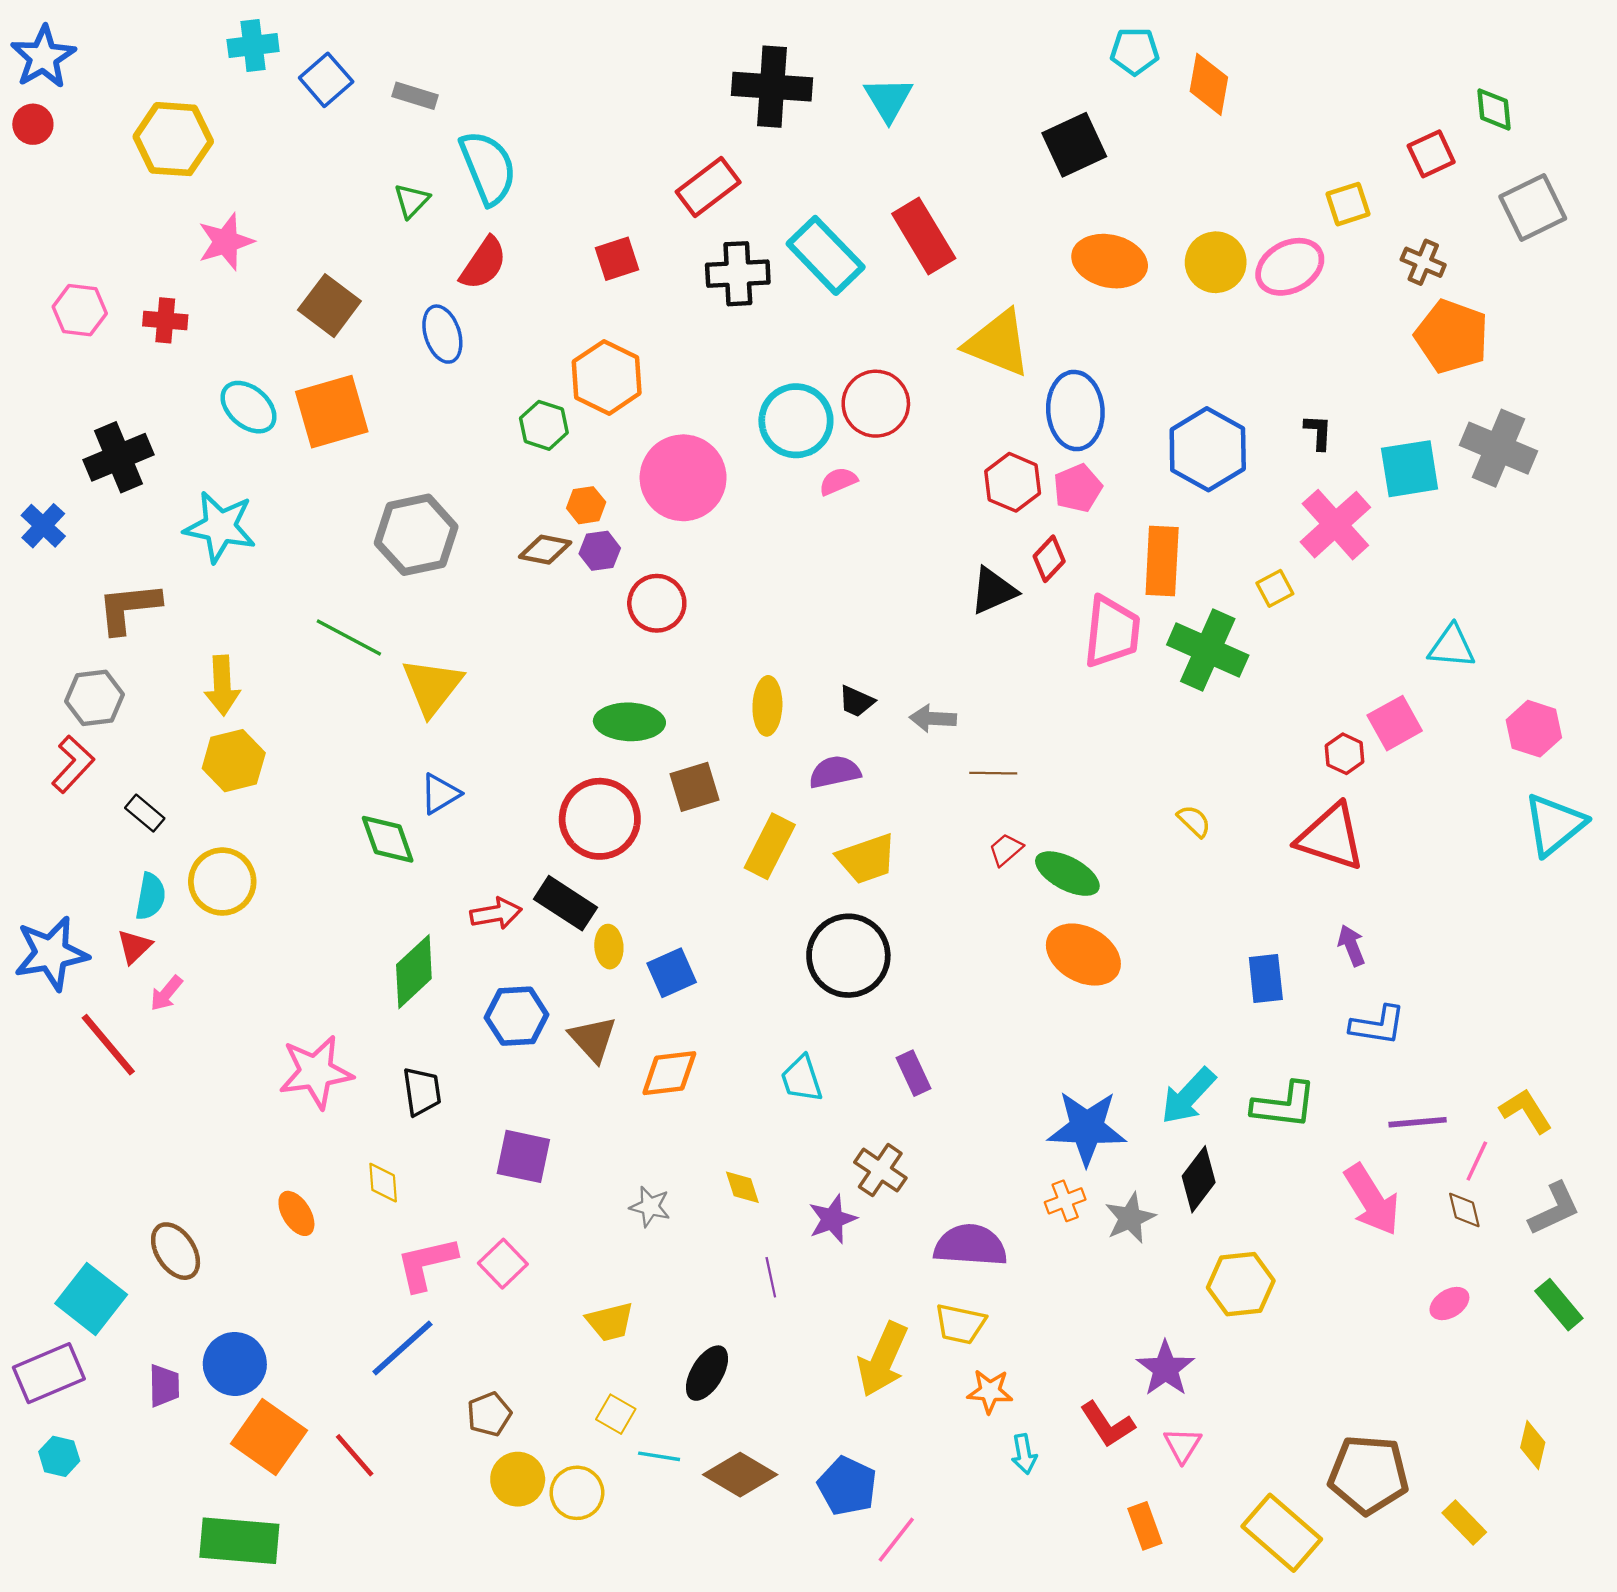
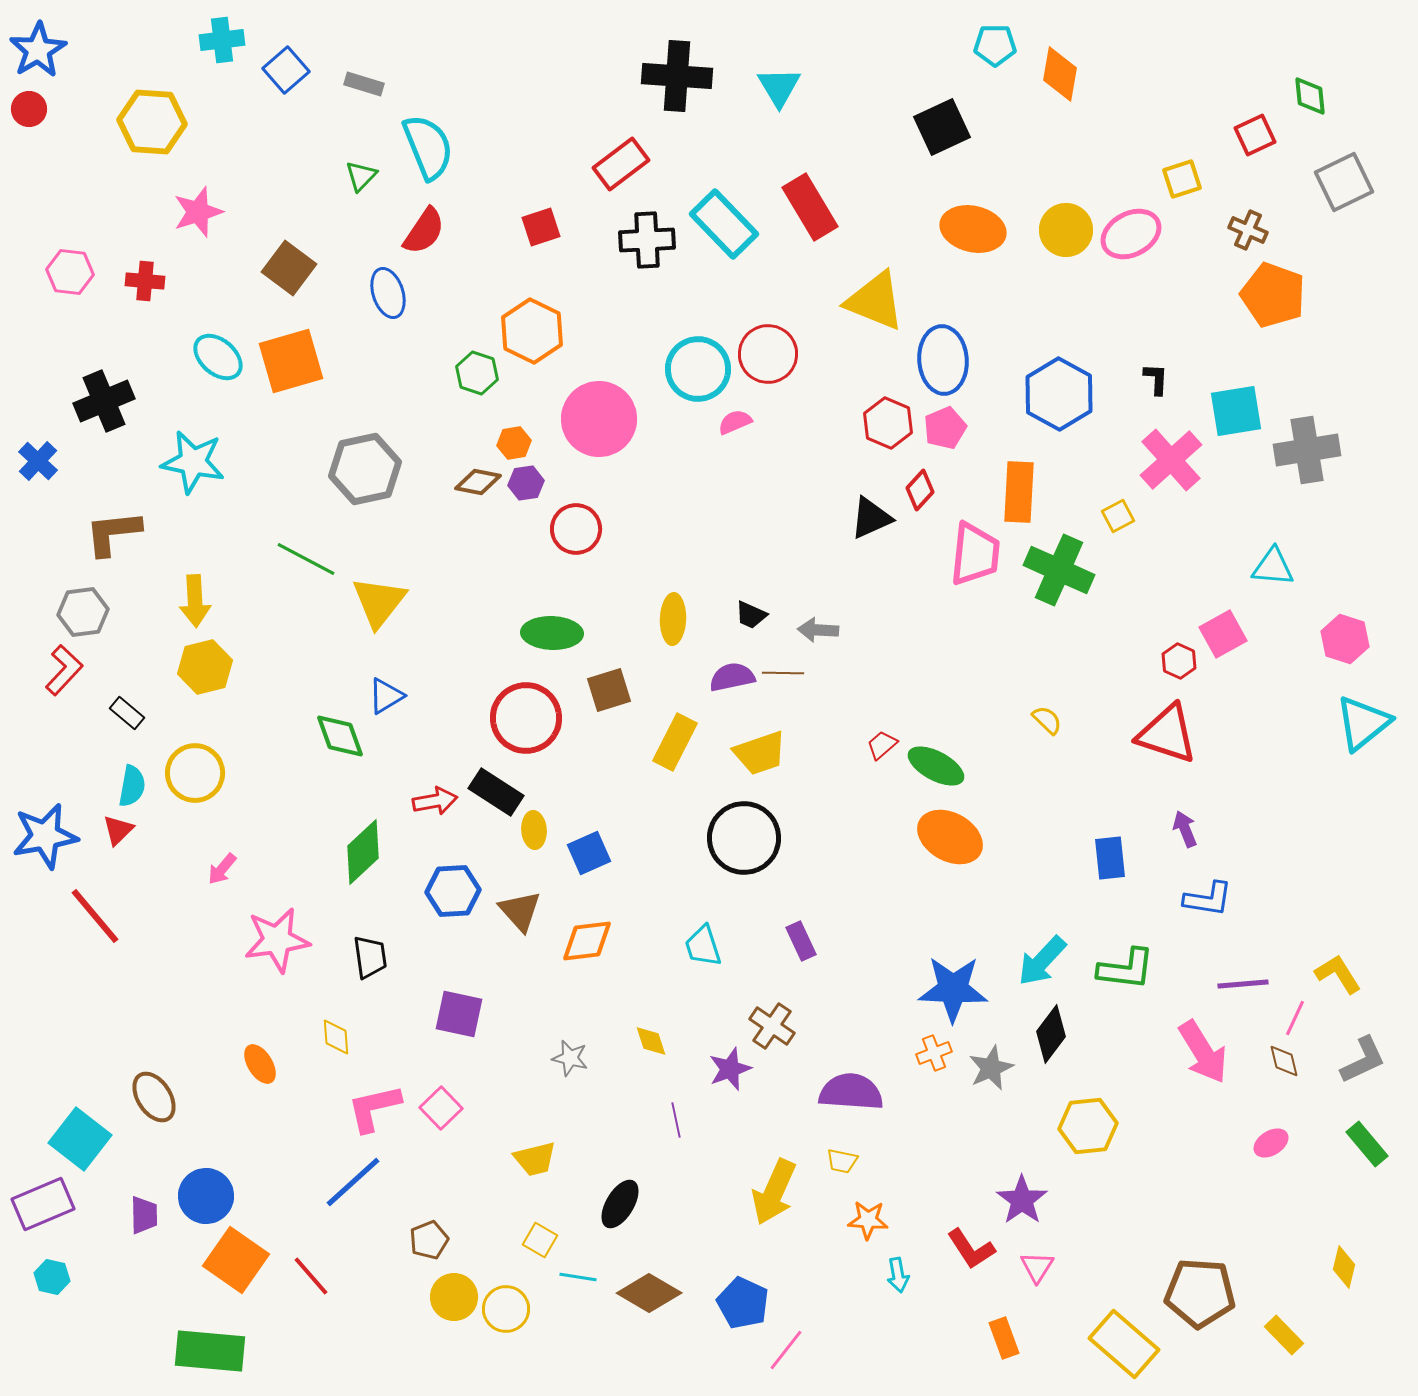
gray cross: (1499, 448) -> (1307, 450), moved, turned -32
brown line: (993, 773) -> (783, 673), moved
pink arrow: (166, 993) -> (222, 869), moved
yellow trapezoid: (960, 1324) -> (842, 1161), size x0.7

